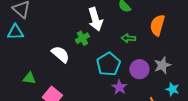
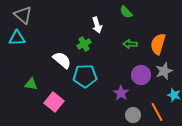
white arrow: (95, 19) -> (97, 25), size x0.7
orange semicircle: (157, 25) -> (158, 44), moved
cyan pentagon: (108, 64) -> (85, 76), moved, turned 30

